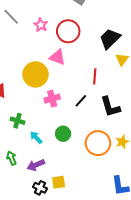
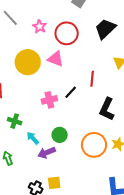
black trapezoid: (110, 39) -> (105, 29), moved
yellow circle: (36, 74) -> (28, 62), moved
black line: (81, 101) -> (71, 92), moved
black L-shape: (110, 107) -> (107, 109), turned 40
purple arrow: (36, 165) -> (47, 153), moved

